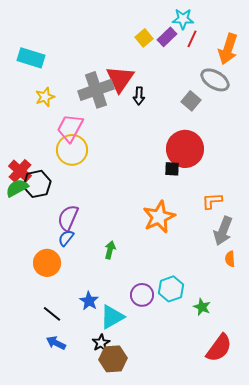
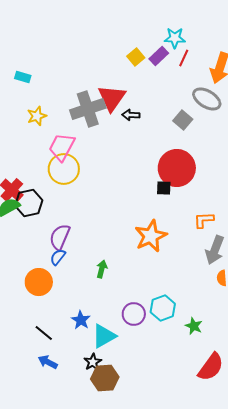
cyan rectangle: (31, 58) -> (23, 77), size x0.6
black arrow: (139, 96) -> (131, 115), turned 90

